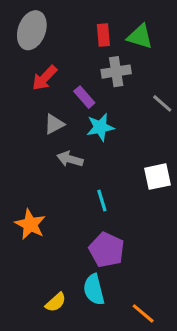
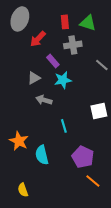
red arrow: (45, 78) -> (38, 39), moved
purple pentagon: (107, 250) -> (83, 157), moved
cyan semicircle: (94, 290) -> (42, 155), moved
yellow semicircle: (56, 302) -> (23, 190), moved, turned 112
orange line: (143, 313) -> (93, 181), moved

